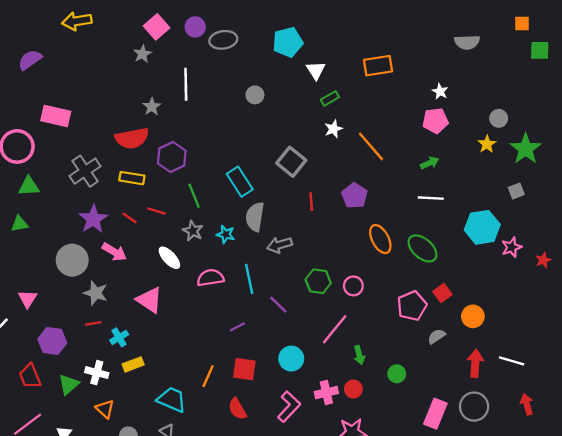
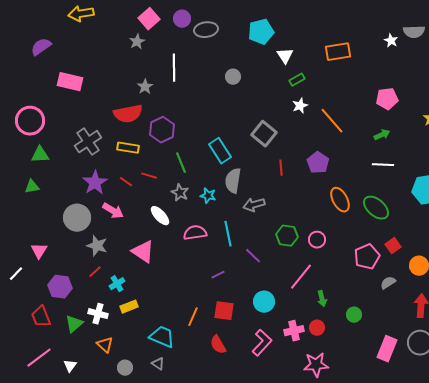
white star: (440, 91) -> (391, 41), moved
pink rectangle: (56, 116) -> (70, 82), moved
red line: (93, 323) -> (95, 272), turned -32

